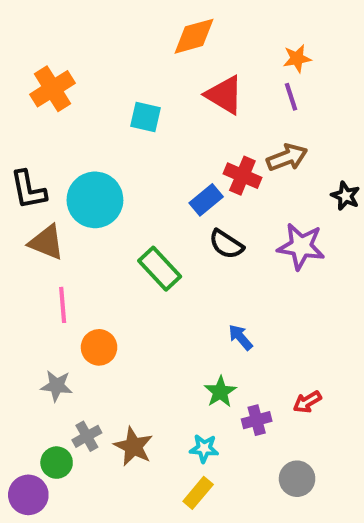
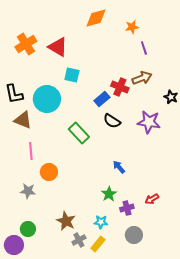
orange star: (297, 58) -> (132, 27), moved
red triangle: (224, 95) -> (58, 47), moved
cyan square: (145, 117) -> (72, 75), moved
gray cross: (87, 436) -> (79, 240), moved
gray circle: (297, 479) -> (134, 235), moved

